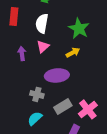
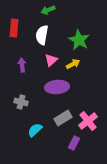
pink triangle: (43, 46) -> (51, 60), moved
gray cross: (37, 94) -> (21, 102), moved

